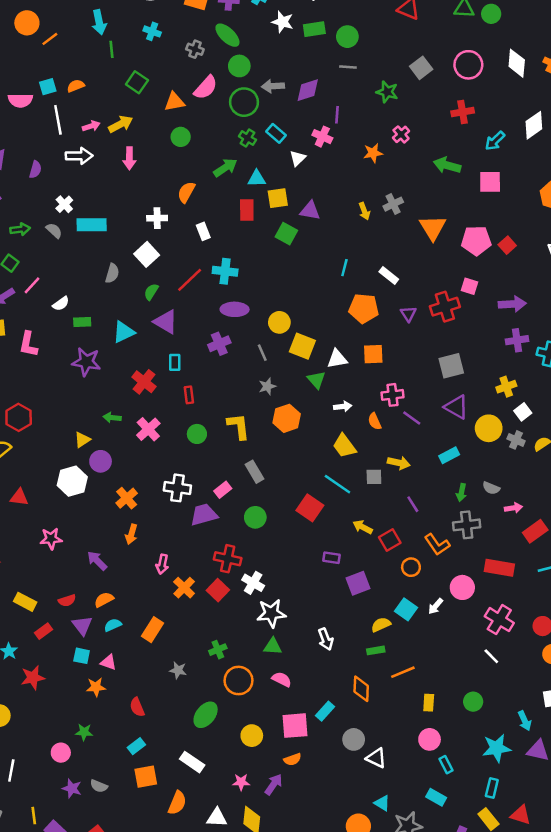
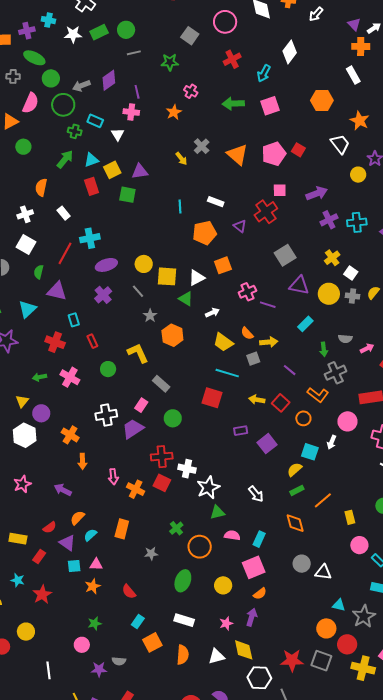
orange semicircle: (375, 421) -> (247, 333), moved
cyan rectangle: (325, 711) -> (259, 539), moved

